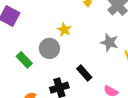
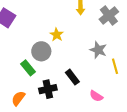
green rectangle: (24, 60) -> (28, 68), moved

